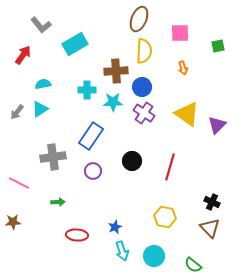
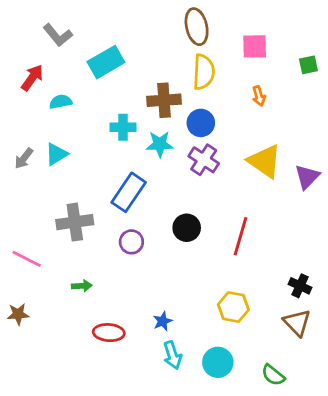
brown ellipse: (139, 19) -> (197, 27), turned -35
cyan semicircle: (43, 84) -> (61, 102), moved

